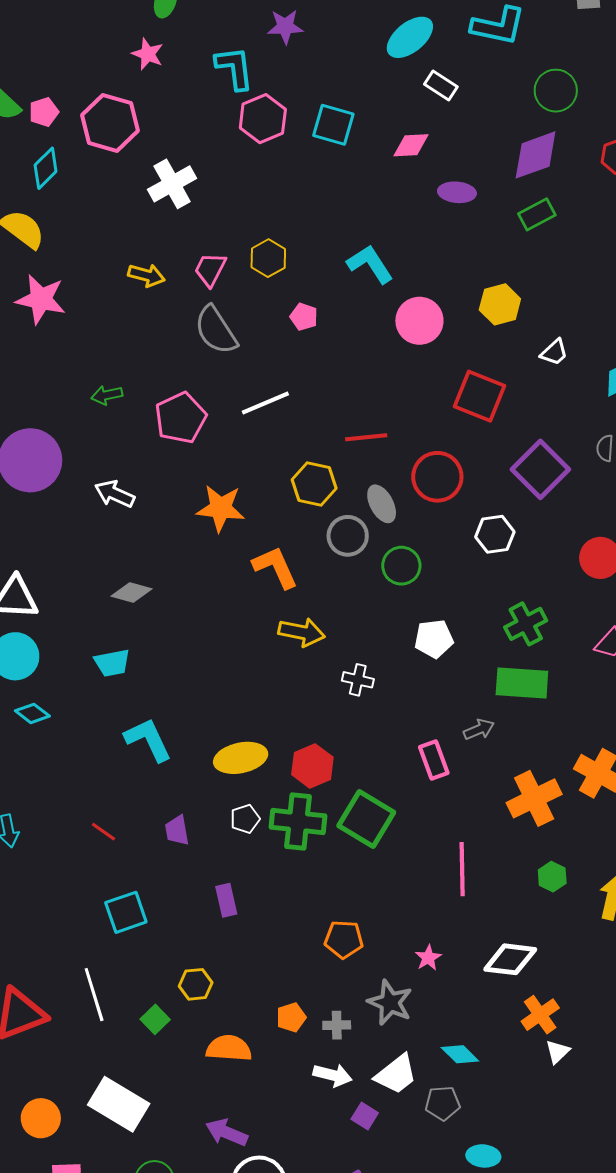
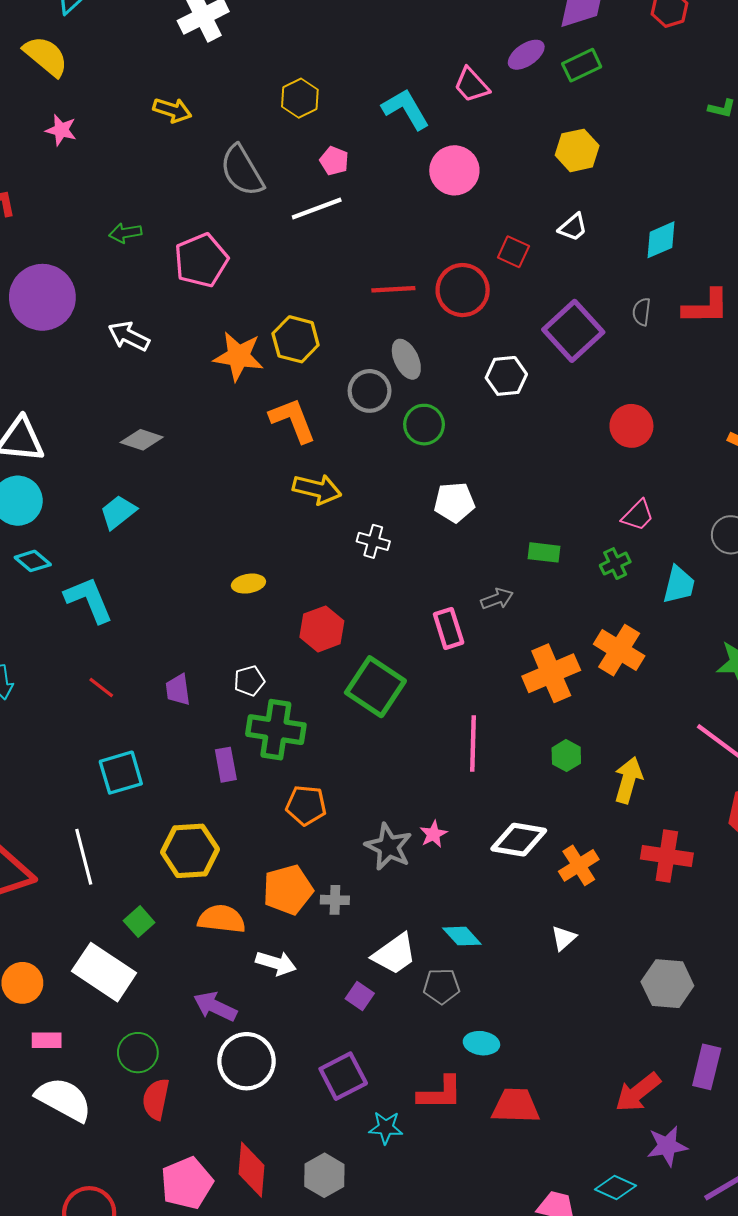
purple ellipse: (457, 192) -> (526, 55), moved, turned -42
pink trapezoid: (210, 269) -> (471, 85), moved, turned -72
pink star: (41, 299) -> (61, 130), size x0.6
yellow hexagon: (500, 304) -> (577, 150), moved
white trapezoid: (554, 352) -> (573, 227), moved
red square: (480, 396) -> (513, 252), size x0.6
white line: (265, 403) -> (317, 209), moved
red circle: (437, 477) -> (463, 290), moved
yellow hexagon: (314, 484) -> (296, 339), moved
white hexagon: (495, 534) -> (506, 376), moved
green cross: (526, 624) -> (615, 564), moved, size x0.7
cyan trapezoid: (112, 663) -> (118, 512), turned 150
green rectangle: (522, 683) -> (544, 552), size x0.6
cyan L-shape: (148, 740) -> (89, 600), moved
yellow ellipse: (241, 758) -> (248, 584), moved, size x0.6
green cross: (298, 822) -> (276, 730), moved
orange pentagon: (344, 939) -> (306, 805), moved
yellow hexagon: (196, 984) -> (190, 851), size x1.6
gray star: (390, 1002) -> (389, 847), moved
orange cross: (540, 1015) -> (579, 865), moved
orange pentagon: (291, 1017) -> (288, 890), size x1.6
green square: (155, 1019) -> (139, 922), moved
white arrow: (333, 1075) -> (276, 963), moved

